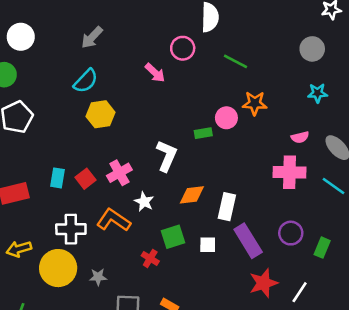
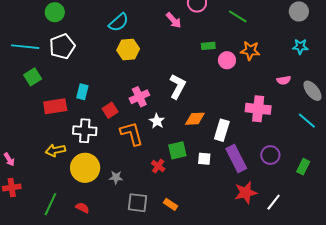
green rectangle: (203, 133) -> (208, 46), moved
pink cross: (289, 172) -> (258, 109), moved
cyan rectangle: (58, 178) -> (82, 92), moved
red square: (86, 179) -> (110, 110), moved
orange L-shape: (113, 220) -> (132, 134), turned 36
white cross: (71, 229) -> (85, 131), moved
green rectangle: (322, 248) -> (303, 167), moved

